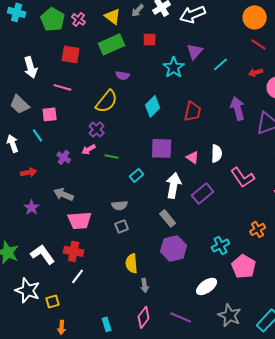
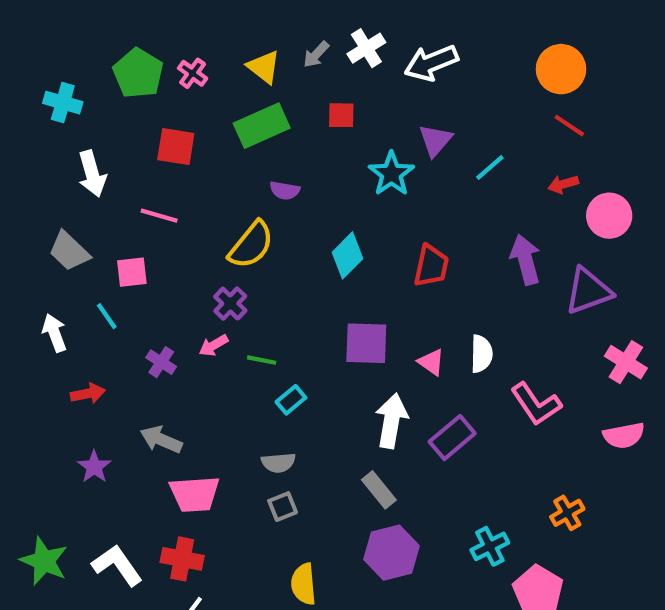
cyan cross: (17, 12) -> (63, 103), moved
cyan rectangle: (137, 175) -> (291, 400), moved

